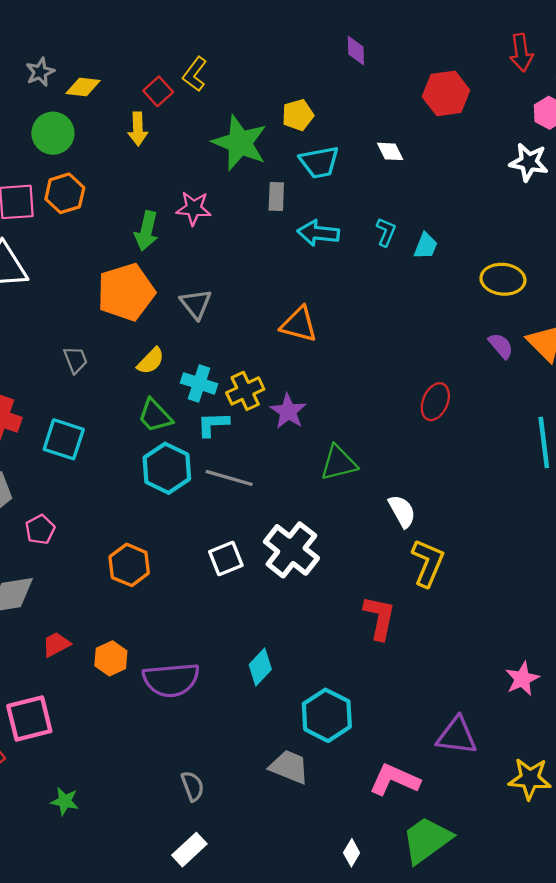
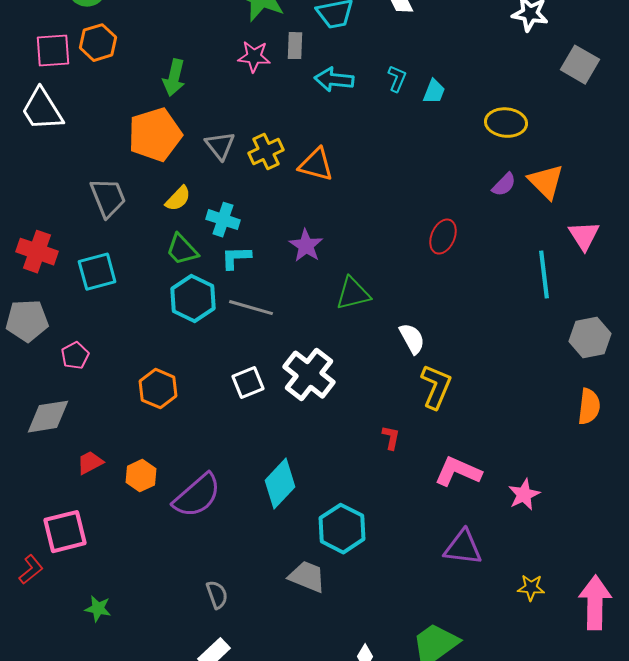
pink star: (194, 208) -> (254, 57), moved
purple semicircle: (501, 346) -> (504, 185), turned 84
gray trapezoid: (76, 360) -> (108, 198), size x1.6
yellow cross: (245, 391) -> (266, 152), moved
cyan square: (64, 439) -> (97, 272), turned -33
red L-shape: (379, 618) -> (391, 438), size x0.6
cyan diamond: (260, 667) -> (280, 484), size x1.4
purple semicircle: (171, 680) -> (197, 496), turned -36
yellow star: (530, 779) -> (531, 588), size x0.7
pink L-shape: (394, 780) -> (458, 472), moved

